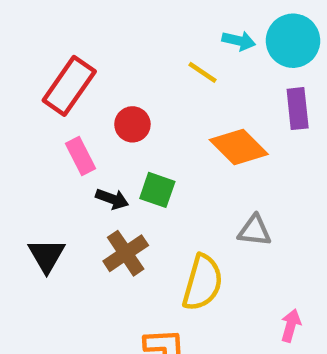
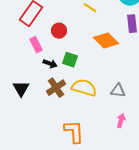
gray triangle: (255, 231) -> (118, 91), moved
yellow semicircle: (203, 283) -> (84, 88), moved, turned -90
pink arrow: (291, 326) -> (121, 121), moved

